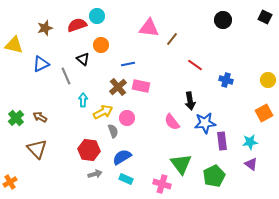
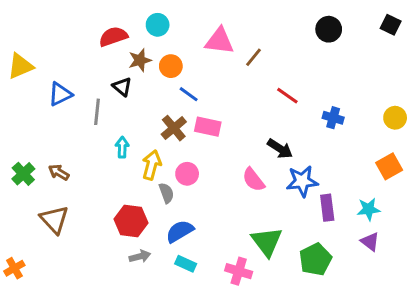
cyan circle: (97, 16) -> (158, 25), moved
brown star: (45, 28) -> (140, 60), moved
yellow triangle: (14, 45) -> (20, 66), turned -36
orange circle: (101, 45) -> (171, 66), moved
blue line: (128, 64) -> (189, 94), turned 48
gray line: (66, 76) -> (97, 112), turned 30
black arrow: (190, 101) -> (280, 149), turned -48
yellow arrow: (103, 112) -> (152, 165), turned -48

